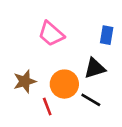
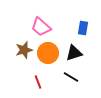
brown star: (25, 81) -> (24, 50), moved
orange circle: (64, 84) -> (48, 53), moved

